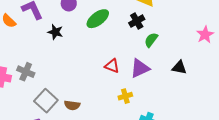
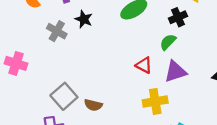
green semicircle: (151, 40) -> (168, 42), moved
gray cross: (26, 72) -> (57, 31), moved
yellow cross: (125, 96) -> (155, 101), size x1.5

